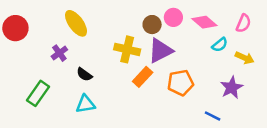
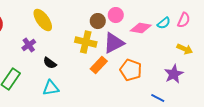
pink circle: (173, 17) -> (116, 15), moved
pink diamond: (204, 22) -> (141, 28), moved, turned -30
brown circle: (152, 25) -> (98, 21), moved
cyan semicircle: (220, 45) -> (164, 23), moved
orange pentagon: (181, 83) -> (131, 70), turned 30

